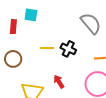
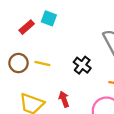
red rectangle: (13, 27) -> (27, 27), turned 32
yellow line: (47, 48) -> (42, 64), moved

